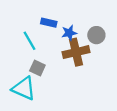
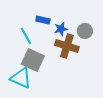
brown cross: (76, 52) -> (67, 46), turned 30
gray square: (37, 68) -> (33, 60), size x1.6

